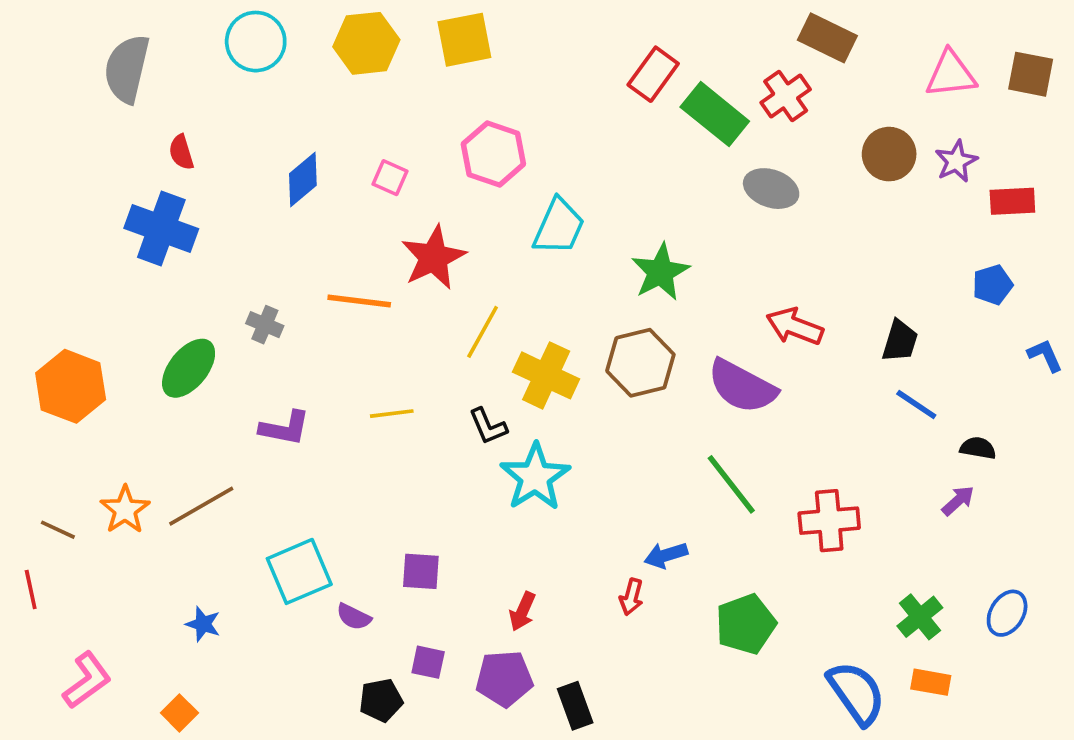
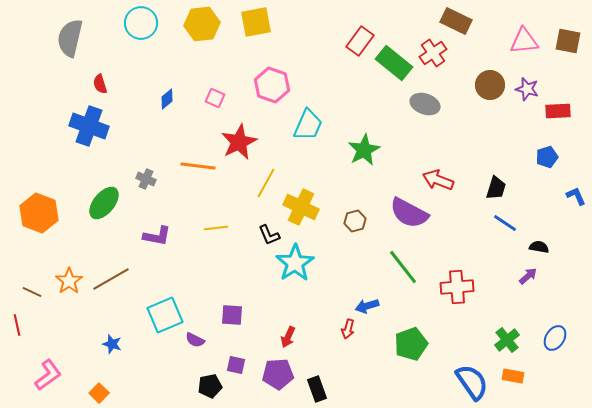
purple star: (956, 161) -> (527, 89), turned -30
blue diamond: (303, 179) -> (167, 99), size x0.7
brown hexagon: (640, 363) -> (355, 221), moved, size x0.6

